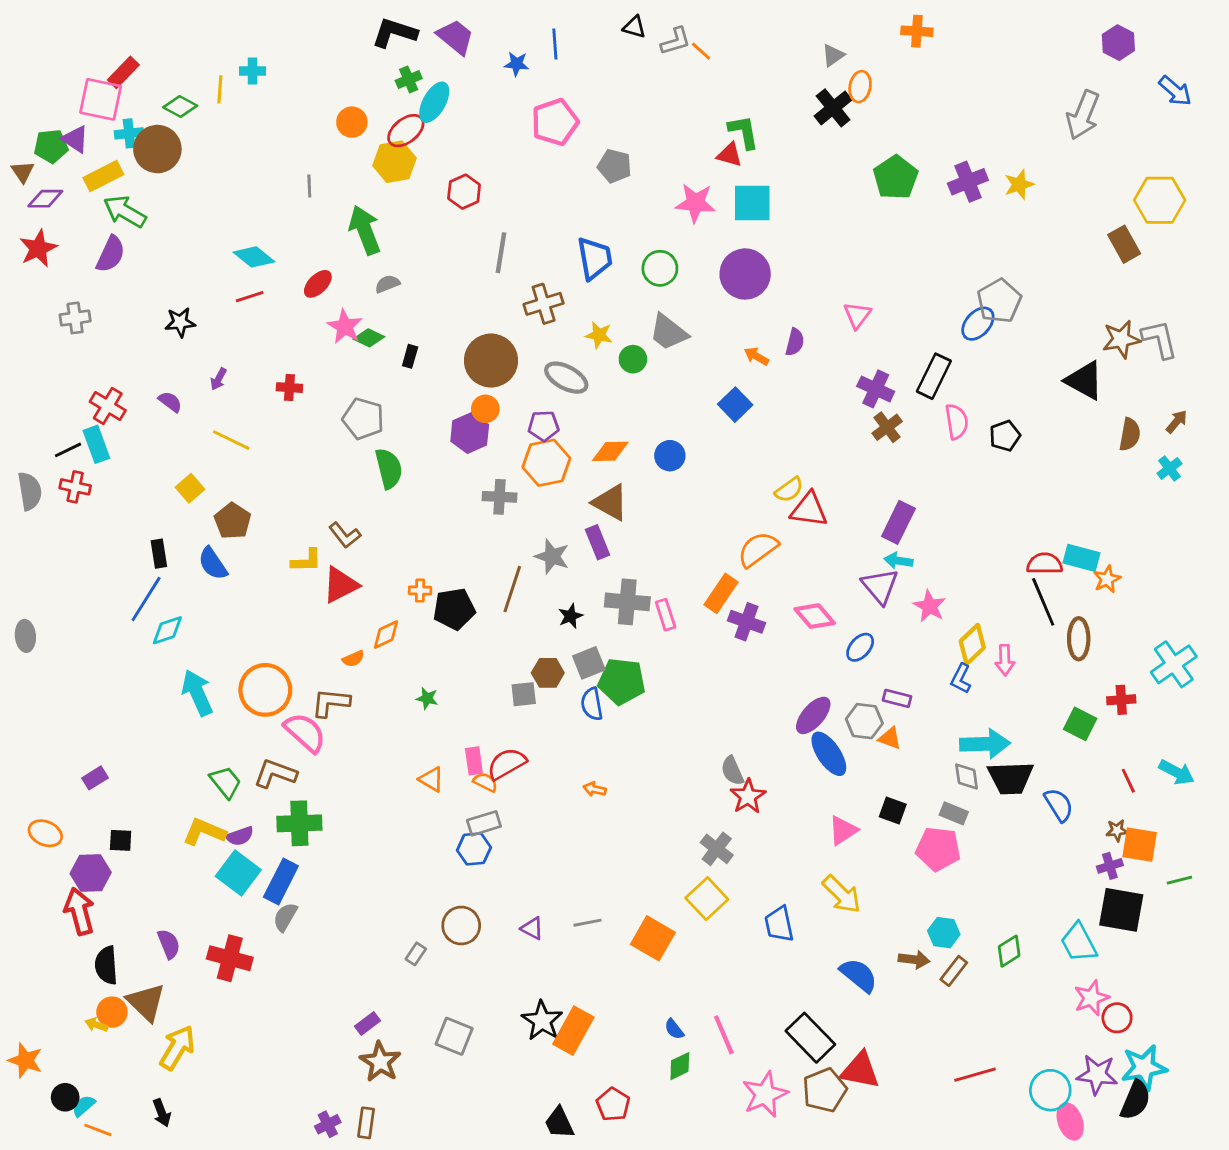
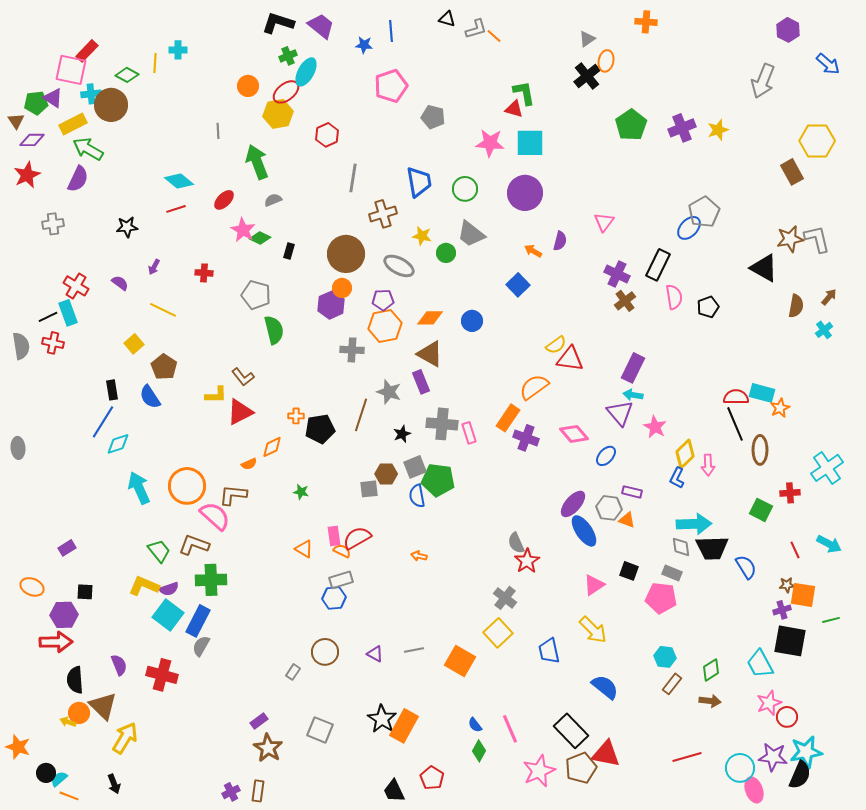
red arrow: (79, 911) -> (56, 642), turned 104
brown arrow: (914, 960) -> (710, 701), moved
green diamond: (680, 1066) -> (479, 751), turned -35

